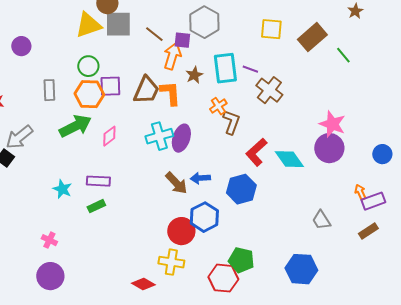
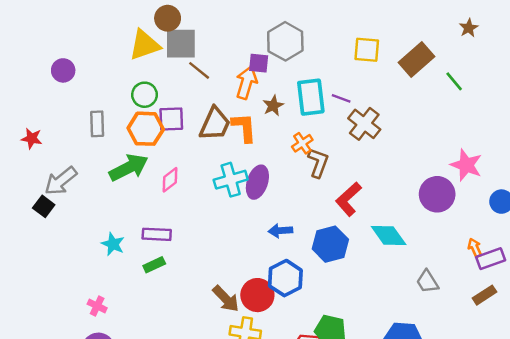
brown line: (154, 34) -> (199, 70), moved
pink star: (332, 124) -> (466, 165), moved
cyan diamond: (289, 159) -> (389, 236), moved
brown arrow: (176, 183) -> (226, 299), moved

